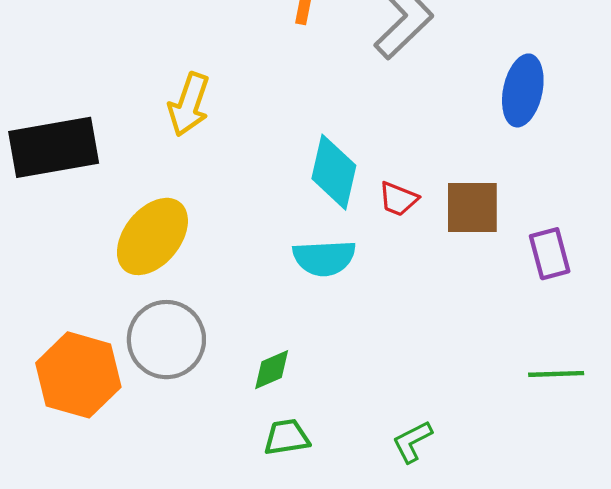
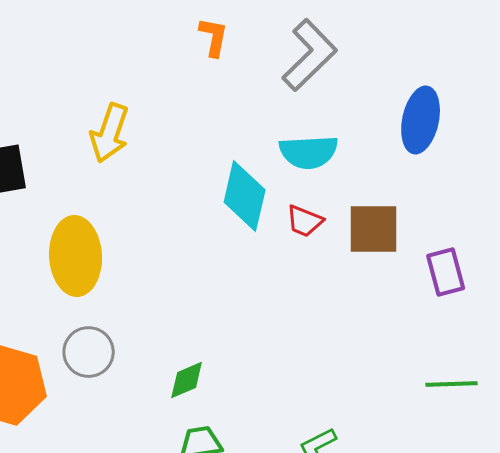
yellow ellipse: (152, 236) -> (76, 256), turned -42
cyan semicircle: (324, 258) -> (309, 152), moved
gray circle: (166, 340) -> (89, 352), size x0.7

